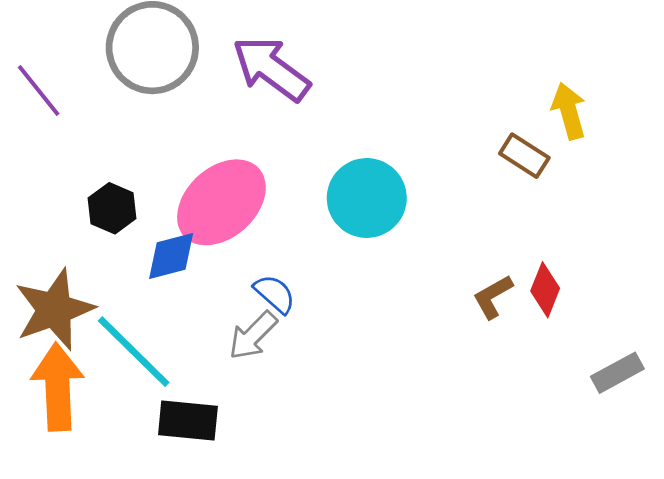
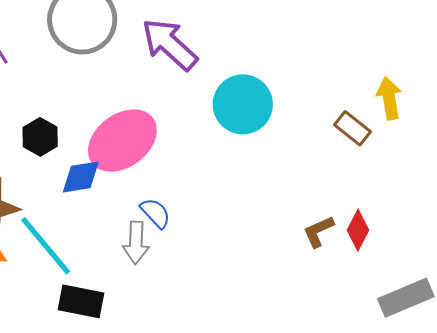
cyan circle: (367, 198) -> (243, 104), moved
gray arrow: (253, 335) -> (136, 243), turned -48
gray rectangle: (617, 373) -> (406, 298), size x1.4

